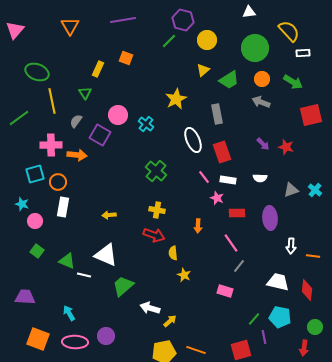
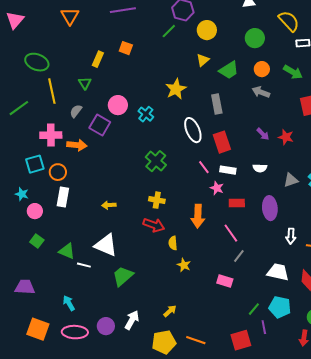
green circle: (255, 48) -> (255, 38), size x0.7
orange arrow: (198, 226) -> (198, 216), size x1.6
white arrow: (150, 308) -> (132, 320), moved, turned 102

